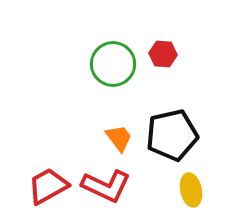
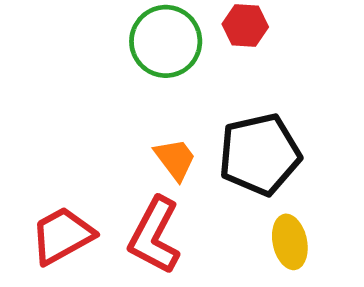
red L-shape: (106, 186) -> (155, 236), turned 93

